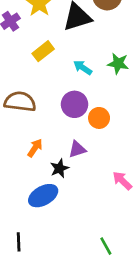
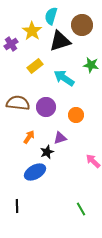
green star: (118, 63) -> (91, 65), moved
cyan arrow: (83, 68) -> (64, 78), size x1.5
purple circle: (74, 104) -> (46, 107), moved

